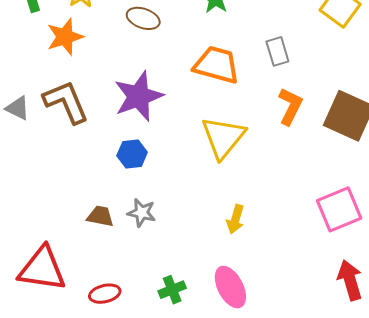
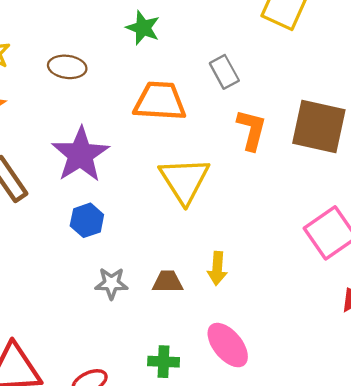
brown trapezoid: (100, 216) -> (168, 282), moved
green cross: (172, 290) -> (164, 362), turned 36

